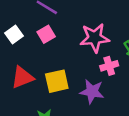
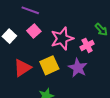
pink star: (95, 38) -> (62, 39), moved
purple star: (92, 92) -> (78, 68), turned 30

